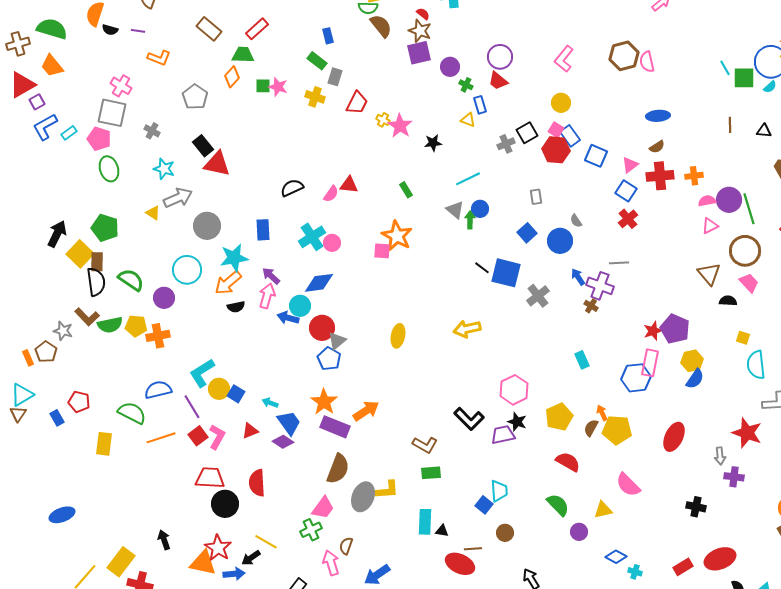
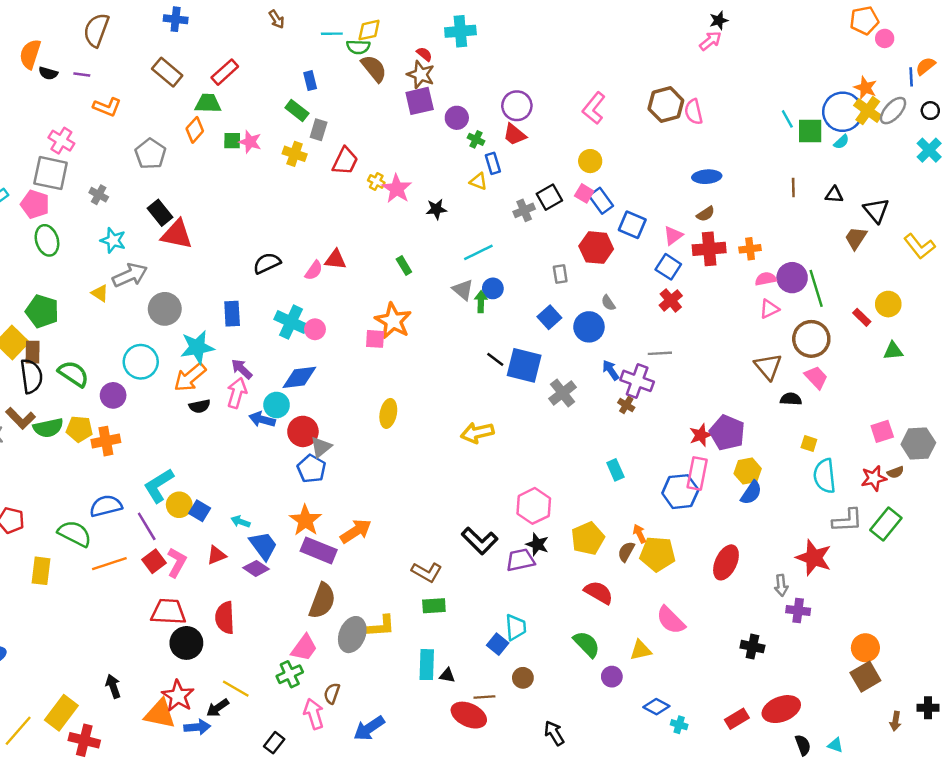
red hexagon: (556, 150) -> (596, 248), moved
cyan cross: (312, 237) -> (291, 322), turned -32
yellow ellipse: (398, 336) -> (388, 413), moved

